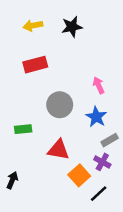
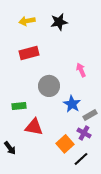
blue star: (96, 117) -> (72, 104), moved
red triangle: (58, 150) -> (34, 127), moved
black arrow: (12, 180) -> (10, 148), turned 120

